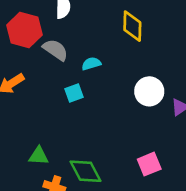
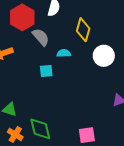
yellow diamond: (132, 26) -> (83, 30), moved
white circle: (149, 91) -> (104, 56), moved

